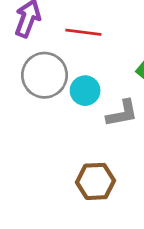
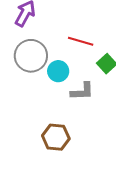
red line: (83, 32) -> (81, 41), moved

